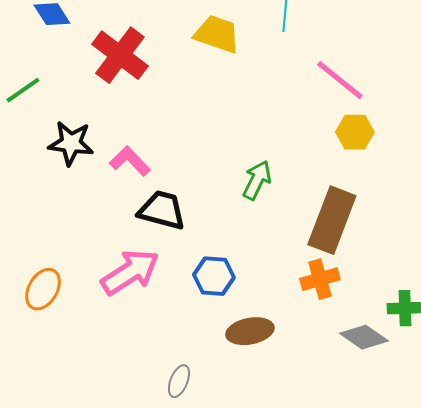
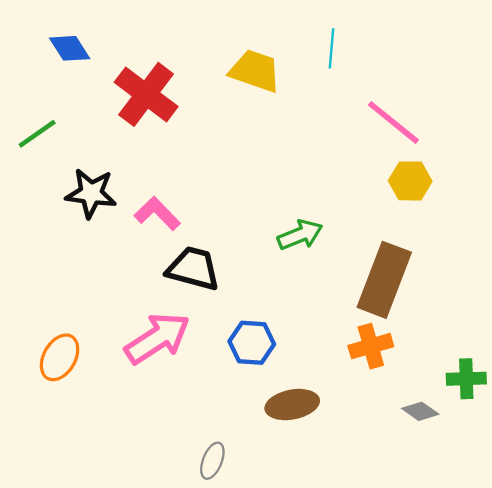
green arrow: (257, 180) -> (300, 235), turned 42
gray diamond: (364, 337) -> (420, 411), size x0.7

